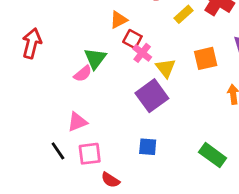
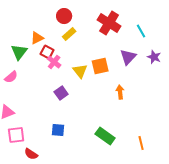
yellow rectangle: (184, 14) -> (69, 34), moved
green triangle: (95, 58) -> (19, 52), moved
yellow triangle: (166, 68) -> (80, 71), moved
purple square: (152, 96) -> (61, 93), size x0.6

